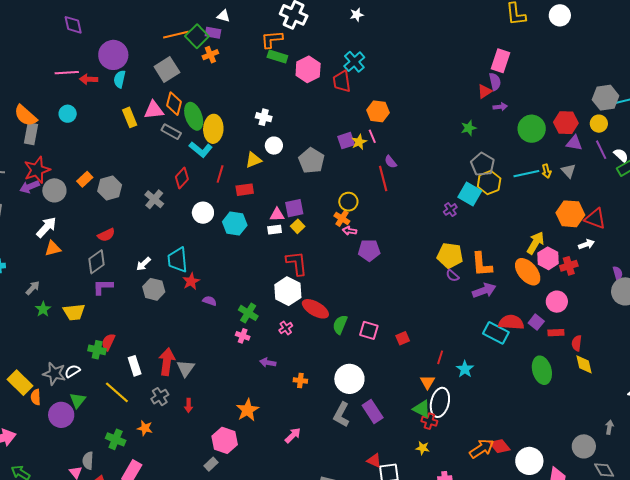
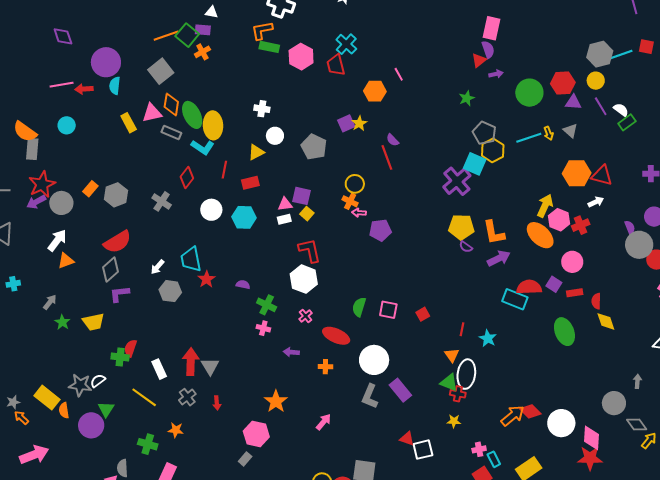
pink line: (372, 136) -> (399, 74), moved
purple square: (294, 208) -> (302, 196), turned 30
purple cross: (450, 209) -> (457, 181), size x2.0
red semicircle: (106, 235) -> (117, 242), size x1.6
purple semicircle: (210, 301) -> (243, 285), moved
red ellipse: (315, 309) -> (336, 336), moved

